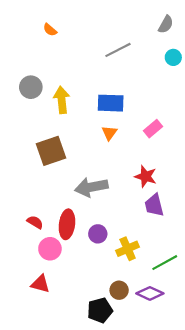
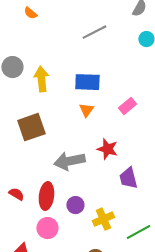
red star: (146, 176) -> (107, 149), moved
pink circle: (50, 249) -> (47, 228), moved

